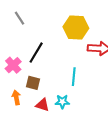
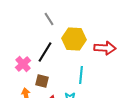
gray line: (19, 18) -> (49, 19), moved
yellow hexagon: (76, 27) -> (74, 39), moved

